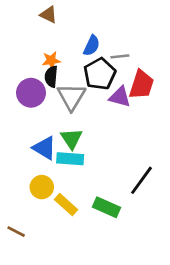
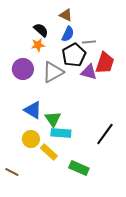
brown triangle: (49, 15) -> (66, 15), moved
black semicircle: (51, 77) -> (41, 30), moved, turned 126
gray triangle: (71, 97) -> (53, 72), turned 30
green triangle: (71, 139) -> (53, 119), moved
cyan rectangle: (70, 159) -> (61, 133), moved
green rectangle: (106, 207) -> (79, 168), moved

